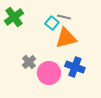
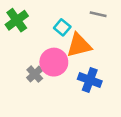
gray line: (64, 17) -> (98, 14), moved
pink circle: (49, 73) -> (54, 62), moved

